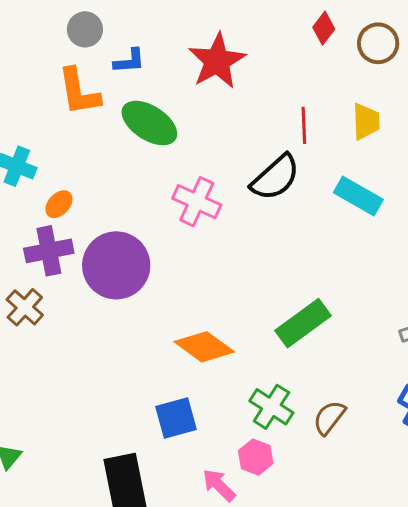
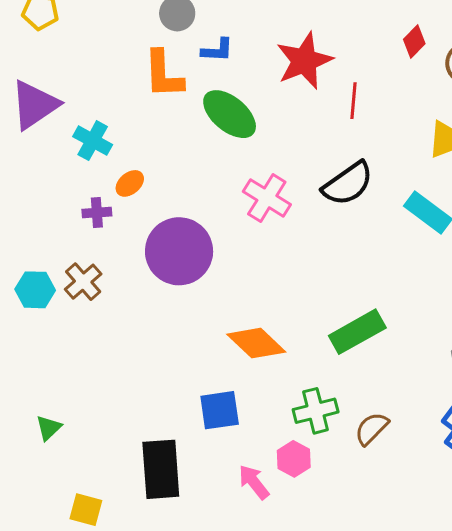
red line: (304, 125) -> (353, 101), moved
purple cross: (49, 251) -> (97, 213), moved, size x0.6
green cross: (271, 407) -> (316, 411), turned 36

